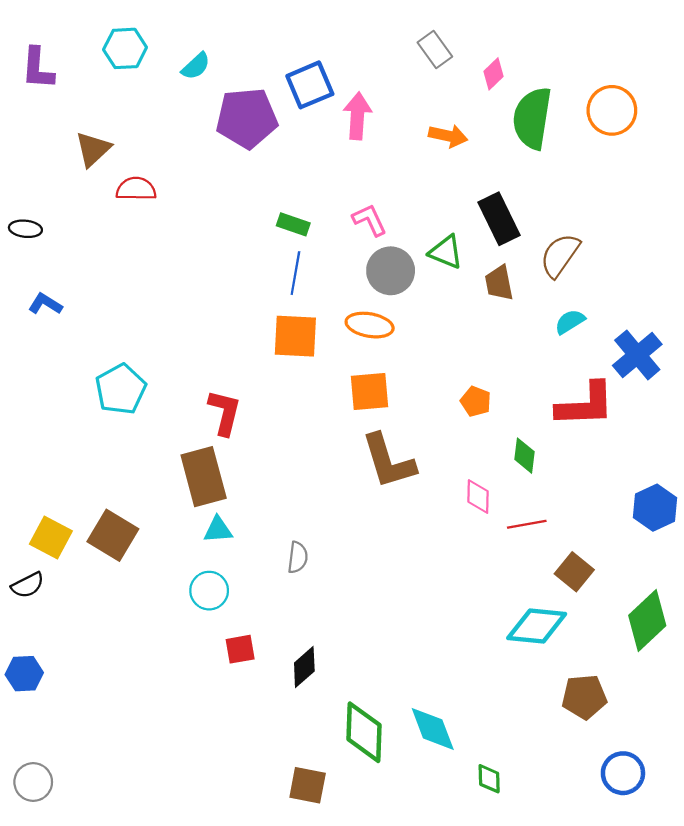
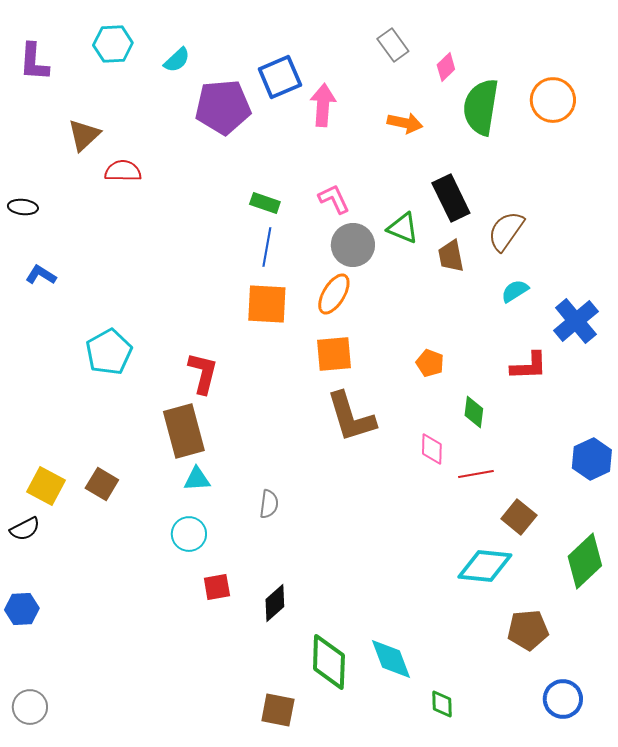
orange ellipse: (370, 325) -> (334, 294), turned -69
red L-shape: (585, 405) -> (529, 366), size x0.7
brown square: (113, 535) -> (102, 484), size x0.7

